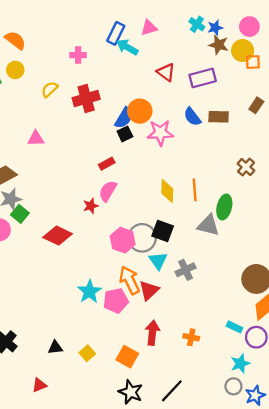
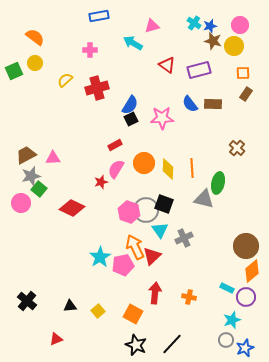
blue rectangle: (116, 33) -> (99, 16), moved, turned 54
orange square: (253, 62) -> (243, 73), moved
orange circle: (140, 111) -> (144, 163), moved
pink triangle: (36, 138) -> (53, 158), moved

